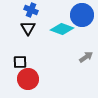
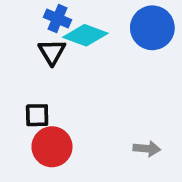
cyan diamond: (62, 29) -> (85, 35), moved
gray arrow: (86, 57) -> (147, 149), moved, turned 40

